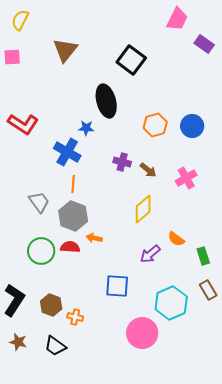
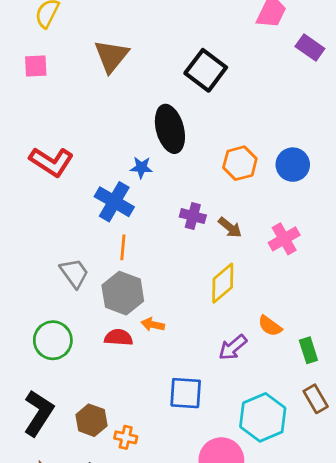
green circle: (41, 251) -> (53, 340), moved

